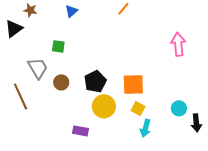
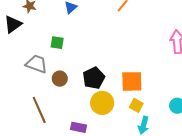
gray trapezoid: (38, 68) -> (37, 64), turned -40
brown line: (21, 96) -> (39, 110), moved

